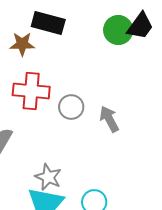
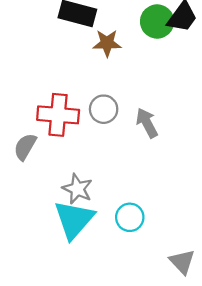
brown star: (22, 44) -> (107, 43), moved
red cross: (31, 91) -> (58, 115), moved

